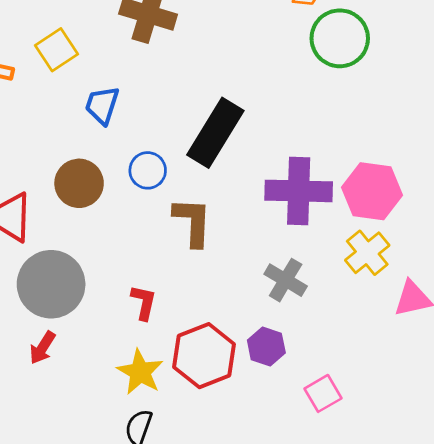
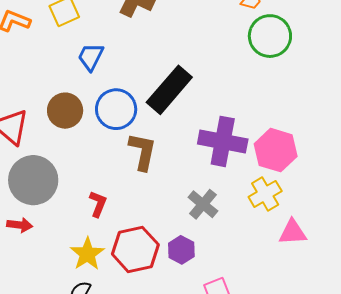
blue circle: (148, 170) -> (116, 109), size x1.5
red arrow: (42, 348) -> (20, 225), turned -125

